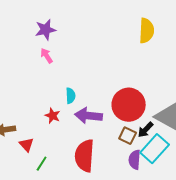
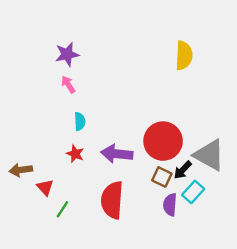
cyan semicircle: (71, 96) -> (80, 121), moved
cyan rectangle: (155, 149) -> (193, 192), size x0.7

